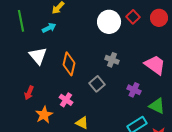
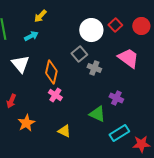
pink trapezoid: (155, 65) -> (128, 58), moved
gray square: (97, 84) -> (79, 54), moved
pink cross: (66, 100) -> (55, 95), moved
green triangle: (157, 106) -> (97, 114), moved

